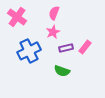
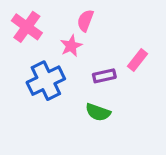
pink star: (53, 32) -> (71, 46), moved
pink rectangle: (85, 47) -> (138, 60), moved

